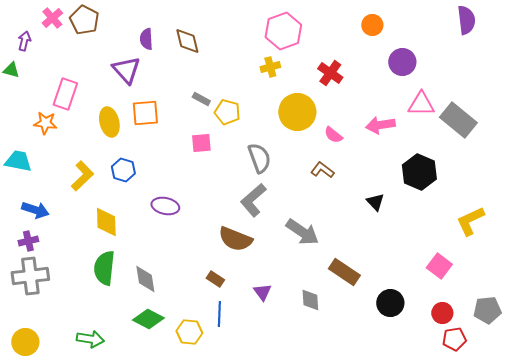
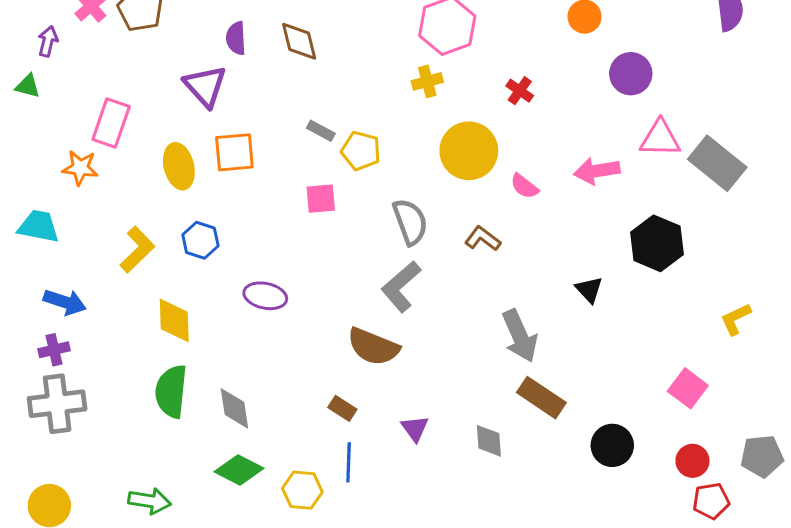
red cross: (330, 73) -> (520, 91), size x0.7
brown L-shape: (322, 170) -> (483, 239), moved
yellow L-shape: (470, 221) -> (736, 319), size x0.7
gray arrow: (302, 232) -> (520, 336), moved, turned 32

